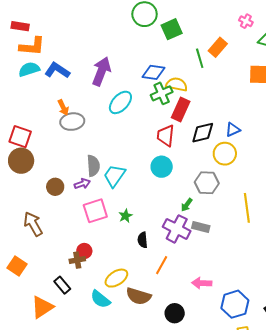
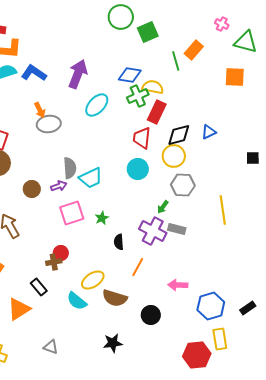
yellow circle: (225, 154) -> (174, 156), moved
cyan trapezoid: (114, 176) -> (91, 178), turned -150

